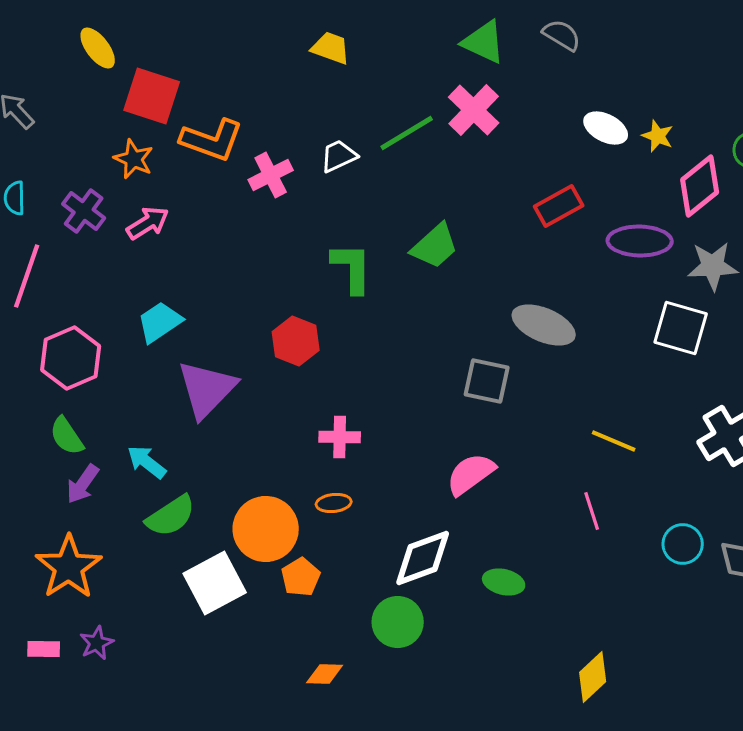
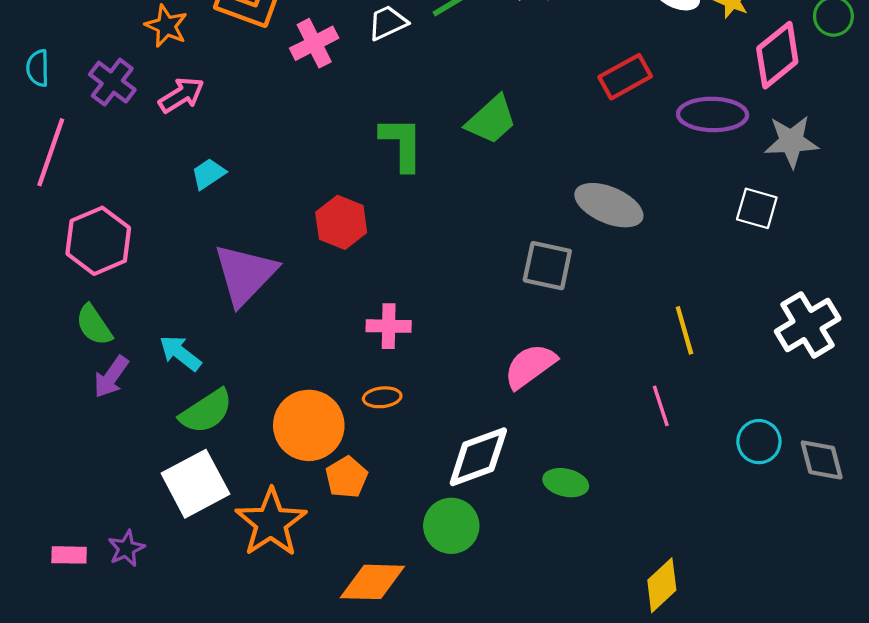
cyan trapezoid: (160, 322) -> (208, 174), moved, size x0.7
white square: (681, 328) -> (757, 208), size x0.7
yellow line: (614, 441) -> (684, 330), turned 51
orange star: (69, 567) -> (271, 523), moved
white square: (215, 583) -> (195, 484), moved
orange diamond: (325, 674) -> (372, 582), size x1.6

